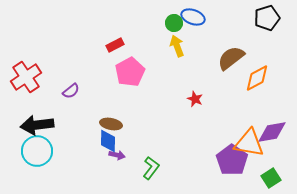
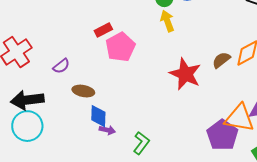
red rectangle: (115, 45) -> (103, 30), moved
brown semicircle: (231, 58) -> (221, 60), moved, size x0.7
red star: (195, 99) -> (185, 74), size x2.0
brown ellipse: (111, 124) -> (83, 91), moved

